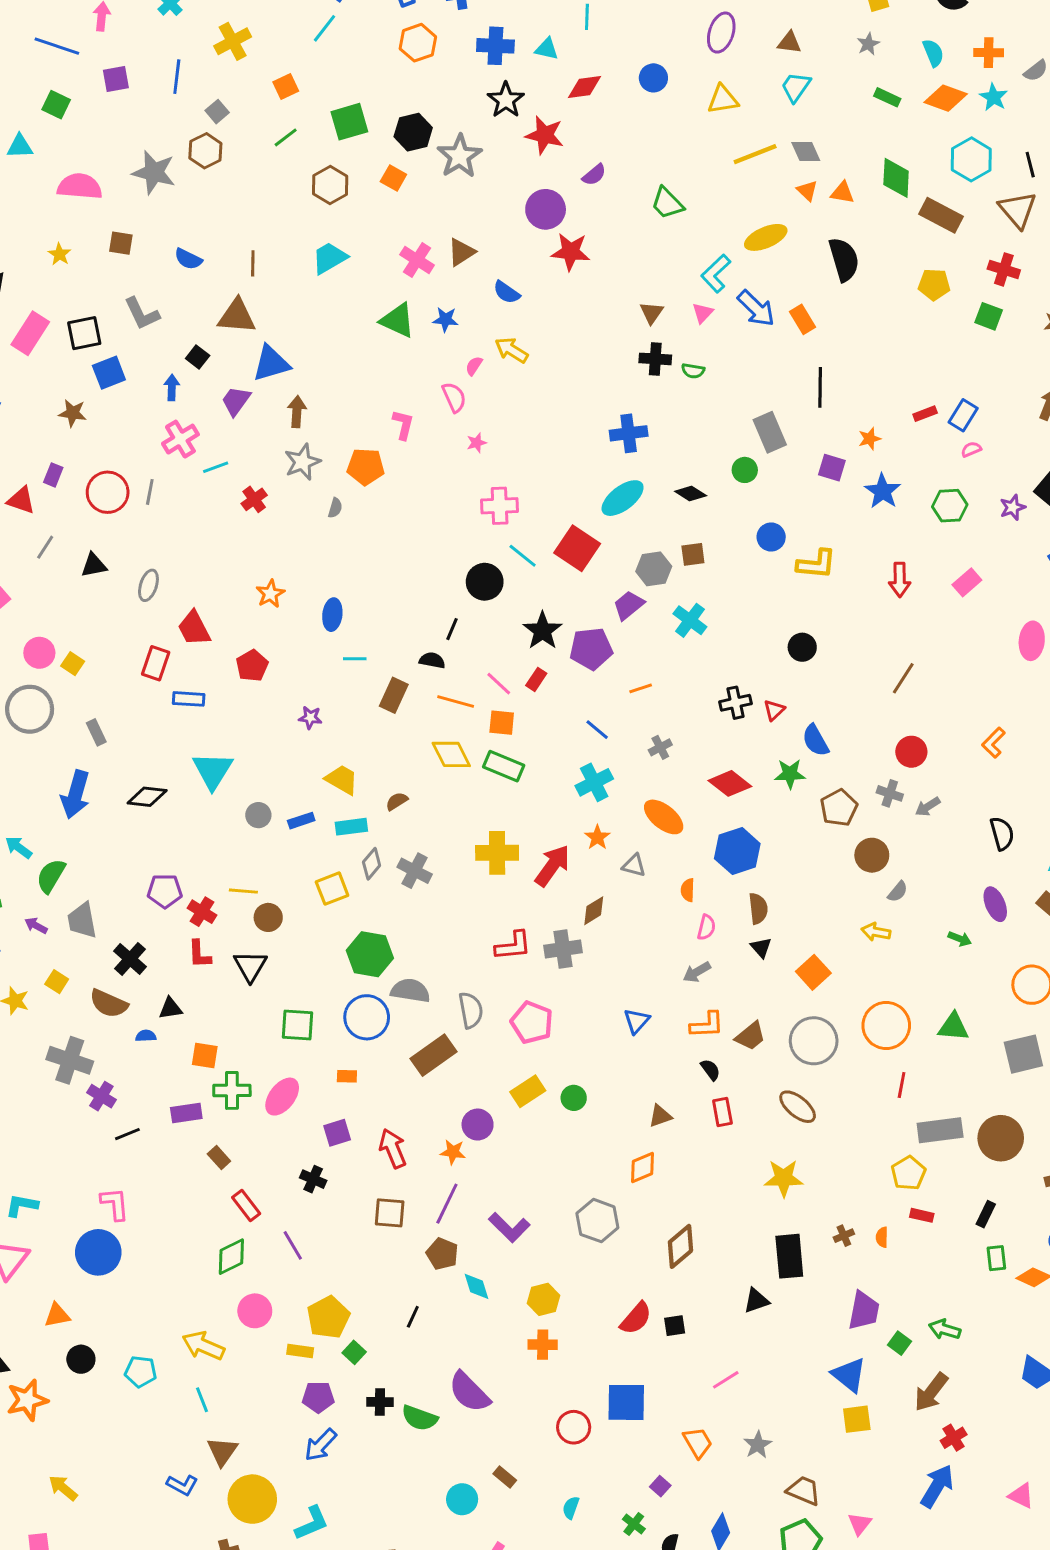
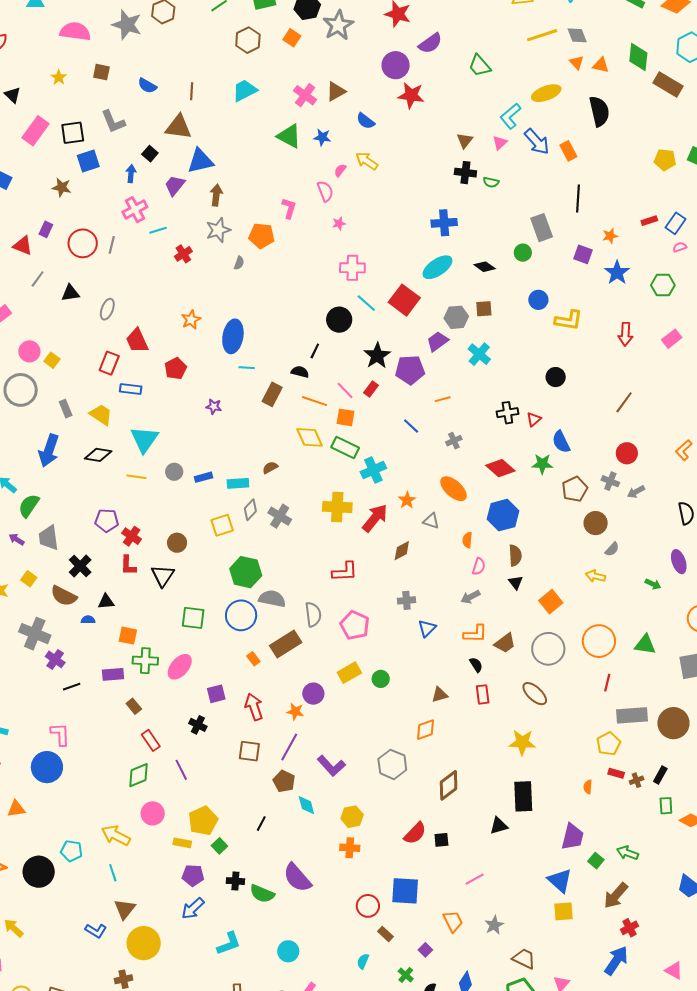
purple semicircle: (594, 175) -> (430, 43), size x1.4
yellow pentagon: (934, 284) -> (665, 160), moved
blue ellipse: (332, 615) -> (233, 336), size x1.5
yellow trapezoid: (342, 780) -> (101, 415), moved
cyan cross: (594, 782) -> (373, 470), moved
yellow line: (243, 891) -> (136, 477), moved
gray cross: (563, 949) -> (406, 600), moved, size x0.7
orange rectangle: (347, 1076) -> (253, 659), moved, turned 48
brown cross: (844, 1236) -> (637, 780), moved
black circle: (81, 1359) -> (39, 872), moved, size x1.6
brown rectangle: (505, 1477) -> (385, 934), moved
cyan L-shape: (312, 1523) -> (229, 944), moved

